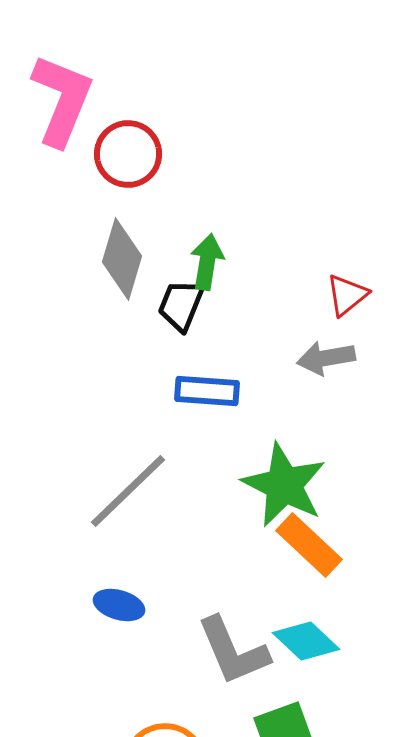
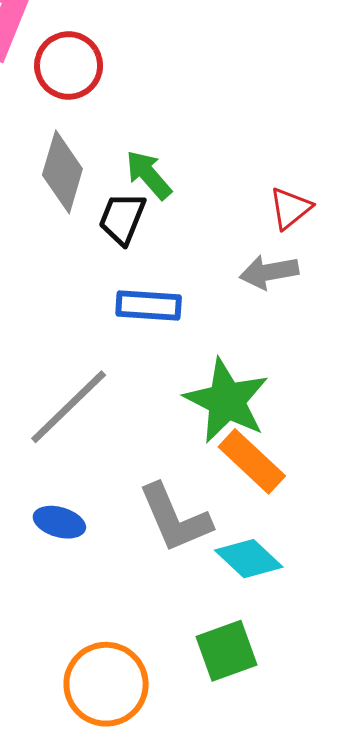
green arrow: (207, 262) -> (149, 175), turned -50
gray L-shape: (233, 651) -> (175, 518), moved

